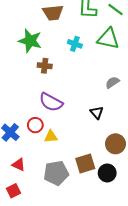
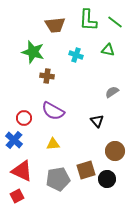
green triangle: (108, 39) -> (108, 50), size x0.6
red circle: (35, 125) -> (24, 118), moved
red triangle: (19, 165) -> (22, 171), size x1.6

